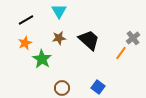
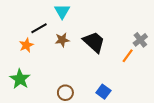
black line: (26, 20) -> (39, 28), moved
green star: (42, 59) -> (20, 79), moved

